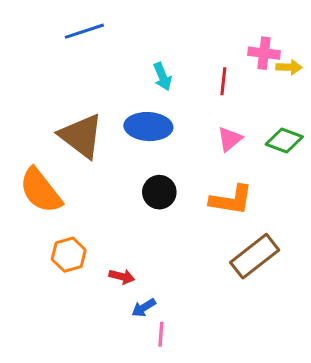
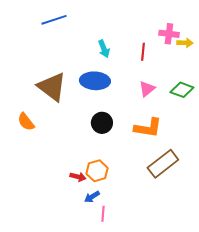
orange semicircle: (41, 191) -> (26, 122), size x0.6
orange hexagon: (69, 255) -> (97, 171), moved

